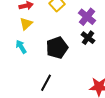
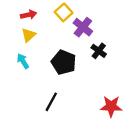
purple cross: (87, 17) -> (83, 27), moved
black pentagon: (57, 48) -> (64, 62), turned -30

